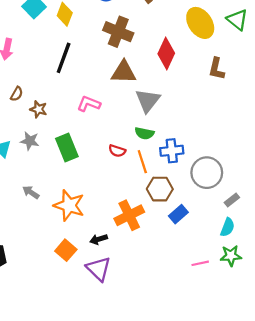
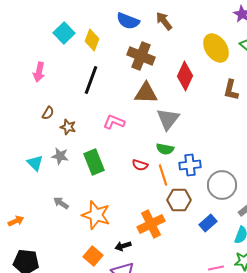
blue rectangle: (178, 214) -> (208, 223), moved

